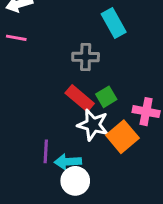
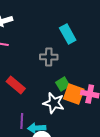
red rectangle: (80, 98) -> (16, 85), moved
orange square: (122, 137) -> (74, 94), moved, turned -30

